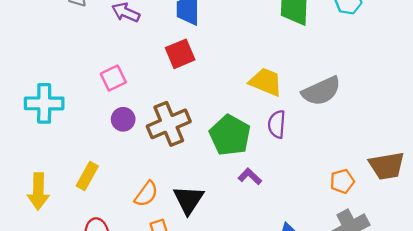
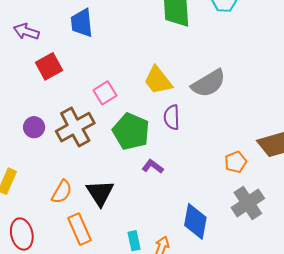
red square: (180, 54) -> (49, 66), moved
pink square: (113, 78) -> (105, 93), moved
yellow trapezoid: (266, 82) -> (158, 80), turned -144

